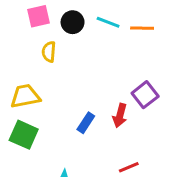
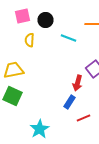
cyan line: (108, 22) -> (68, 38), moved
blue rectangle: (86, 123) -> (70, 102), moved

